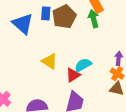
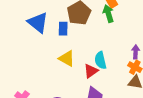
blue rectangle: (46, 13) -> (63, 29), moved
cyan semicircle: (83, 65) -> (100, 60), turned -72

